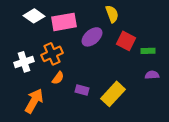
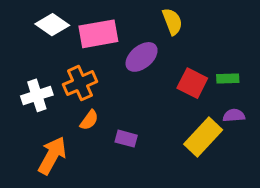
red square: (126, 41) -> (192, 83), moved
yellow rectangle: (113, 94) -> (203, 137), moved

